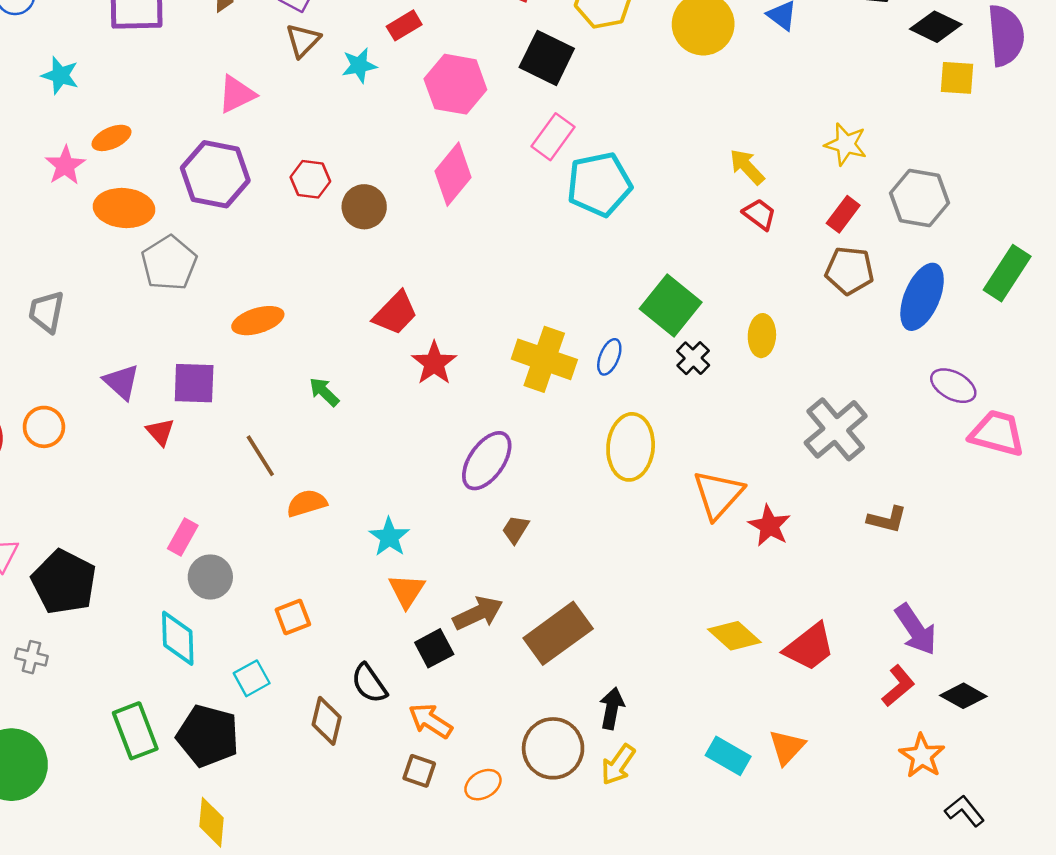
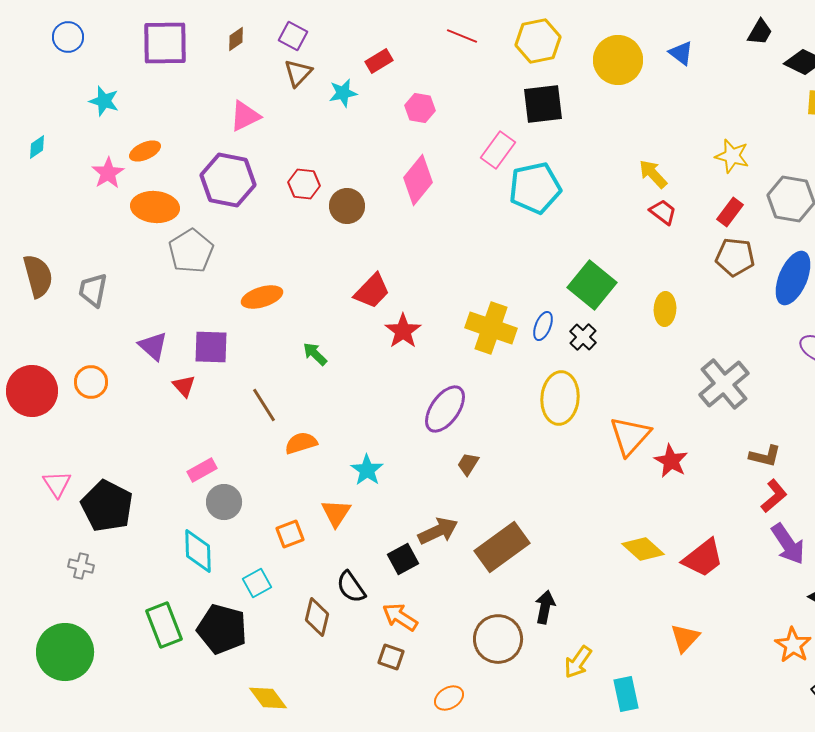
black square: (547, 58) -> (543, 104), moved, turned -33
pink hexagon: (455, 84) -> (420, 108), size x0.6
black cross: (693, 358) -> (583, 337), moved
pink rectangle: (183, 537) -> (202, 470), turned 32
orange triangle: (407, 591) -> (336, 513), moved
red L-shape: (898, 686) -> (774, 496), moved
cyan rectangle: (728, 756) -> (626, 694), moved, turned 48
yellow arrow: (618, 765) -> (578, 662), moved
orange ellipse: (483, 785) -> (449, 698), moved
yellow diamond: (212, 822) -> (268, 698), moved, turned -42

